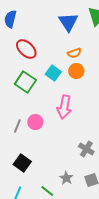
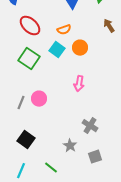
orange semicircle: (74, 53) -> (64, 30), moved
pink arrow: (64, 107) -> (79, 84), moved, size x0.7
gray star: (66, 178) -> (70, 146), moved

